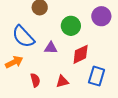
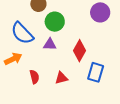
green circle: (71, 26) -> (55, 22), moved
red diamond: (81, 54) -> (80, 51), turned -35

